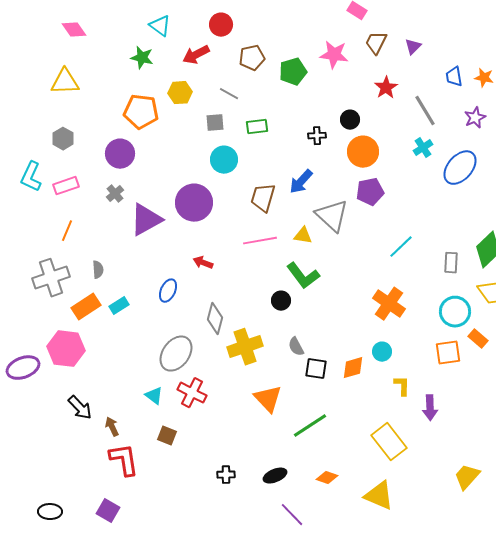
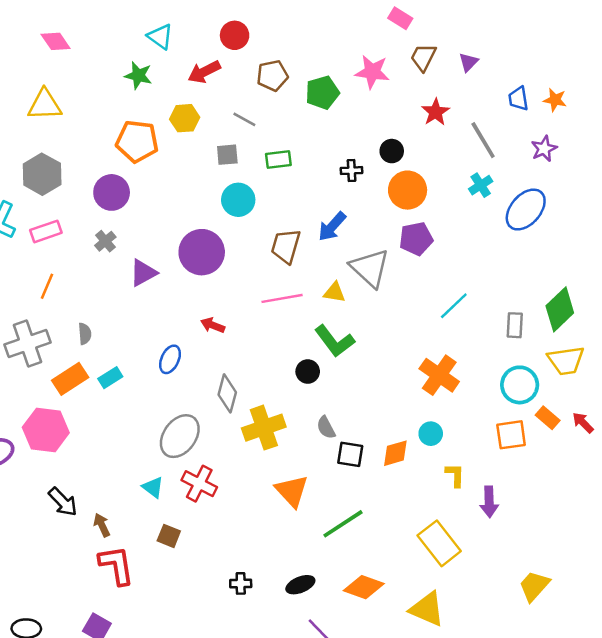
gray hexagon: (63, 139) -> (42, 174), size x1.5
purple triangle: (146, 220) -> (143, 273), size x0.7
orange diamond: (327, 478) -> (364, 587), size x1.5

